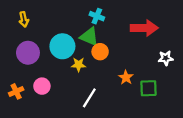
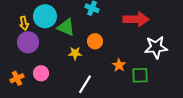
yellow arrow: (24, 19) -> (24, 23), moved
green triangle: (89, 37) -> (66, 27), moved
cyan circle: (62, 46) -> (45, 16), moved
white star: (166, 58) -> (156, 47), size x1.6

